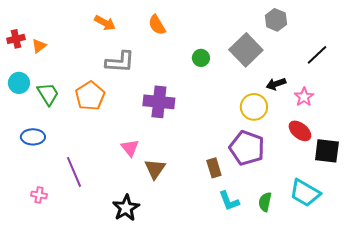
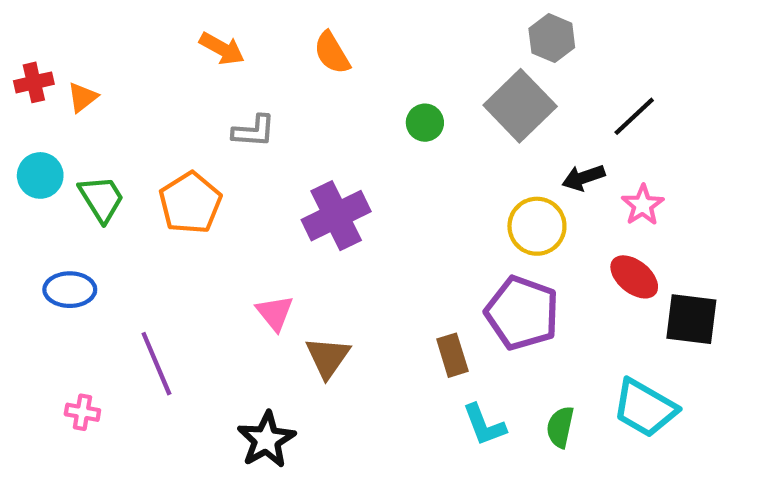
gray hexagon: (276, 20) -> (552, 38), moved
black line: (317, 55) -> (634, 116), moved
gray L-shape: (120, 62) -> (254, 131), size x0.7
purple cross: (159, 102) -> (336, 216), turned -32

